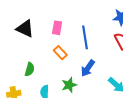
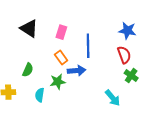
blue arrow: (88, 68) -> (77, 71), moved, turned -138
green star: (69, 85) -> (58, 82), moved

